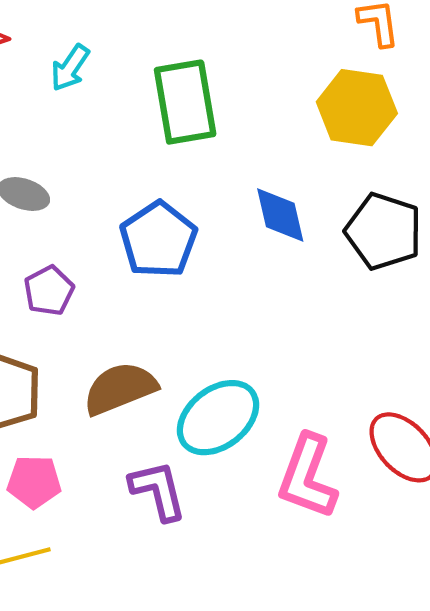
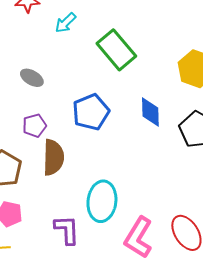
green rectangle: (185, 102) -> (116, 50), turned -42
brown semicircle: (120, 388) -> (53, 157), moved, turned 102
cyan ellipse: (218, 418) -> (102, 201), turned -57

